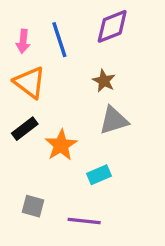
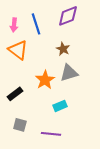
black rectangle: (25, 129) -> (15, 94), moved
orange star: (61, 145) -> (45, 80), moved

